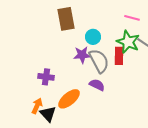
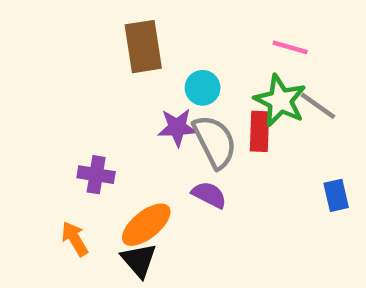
orange arrow: (37, 106) -> (75, 239), turned -56
black triangle: (48, 114) -> (139, 260), moved

